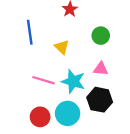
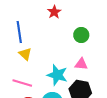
yellow triangle: (62, 47) -> (25, 54), moved
pink line: (44, 80) -> (22, 83), moved

